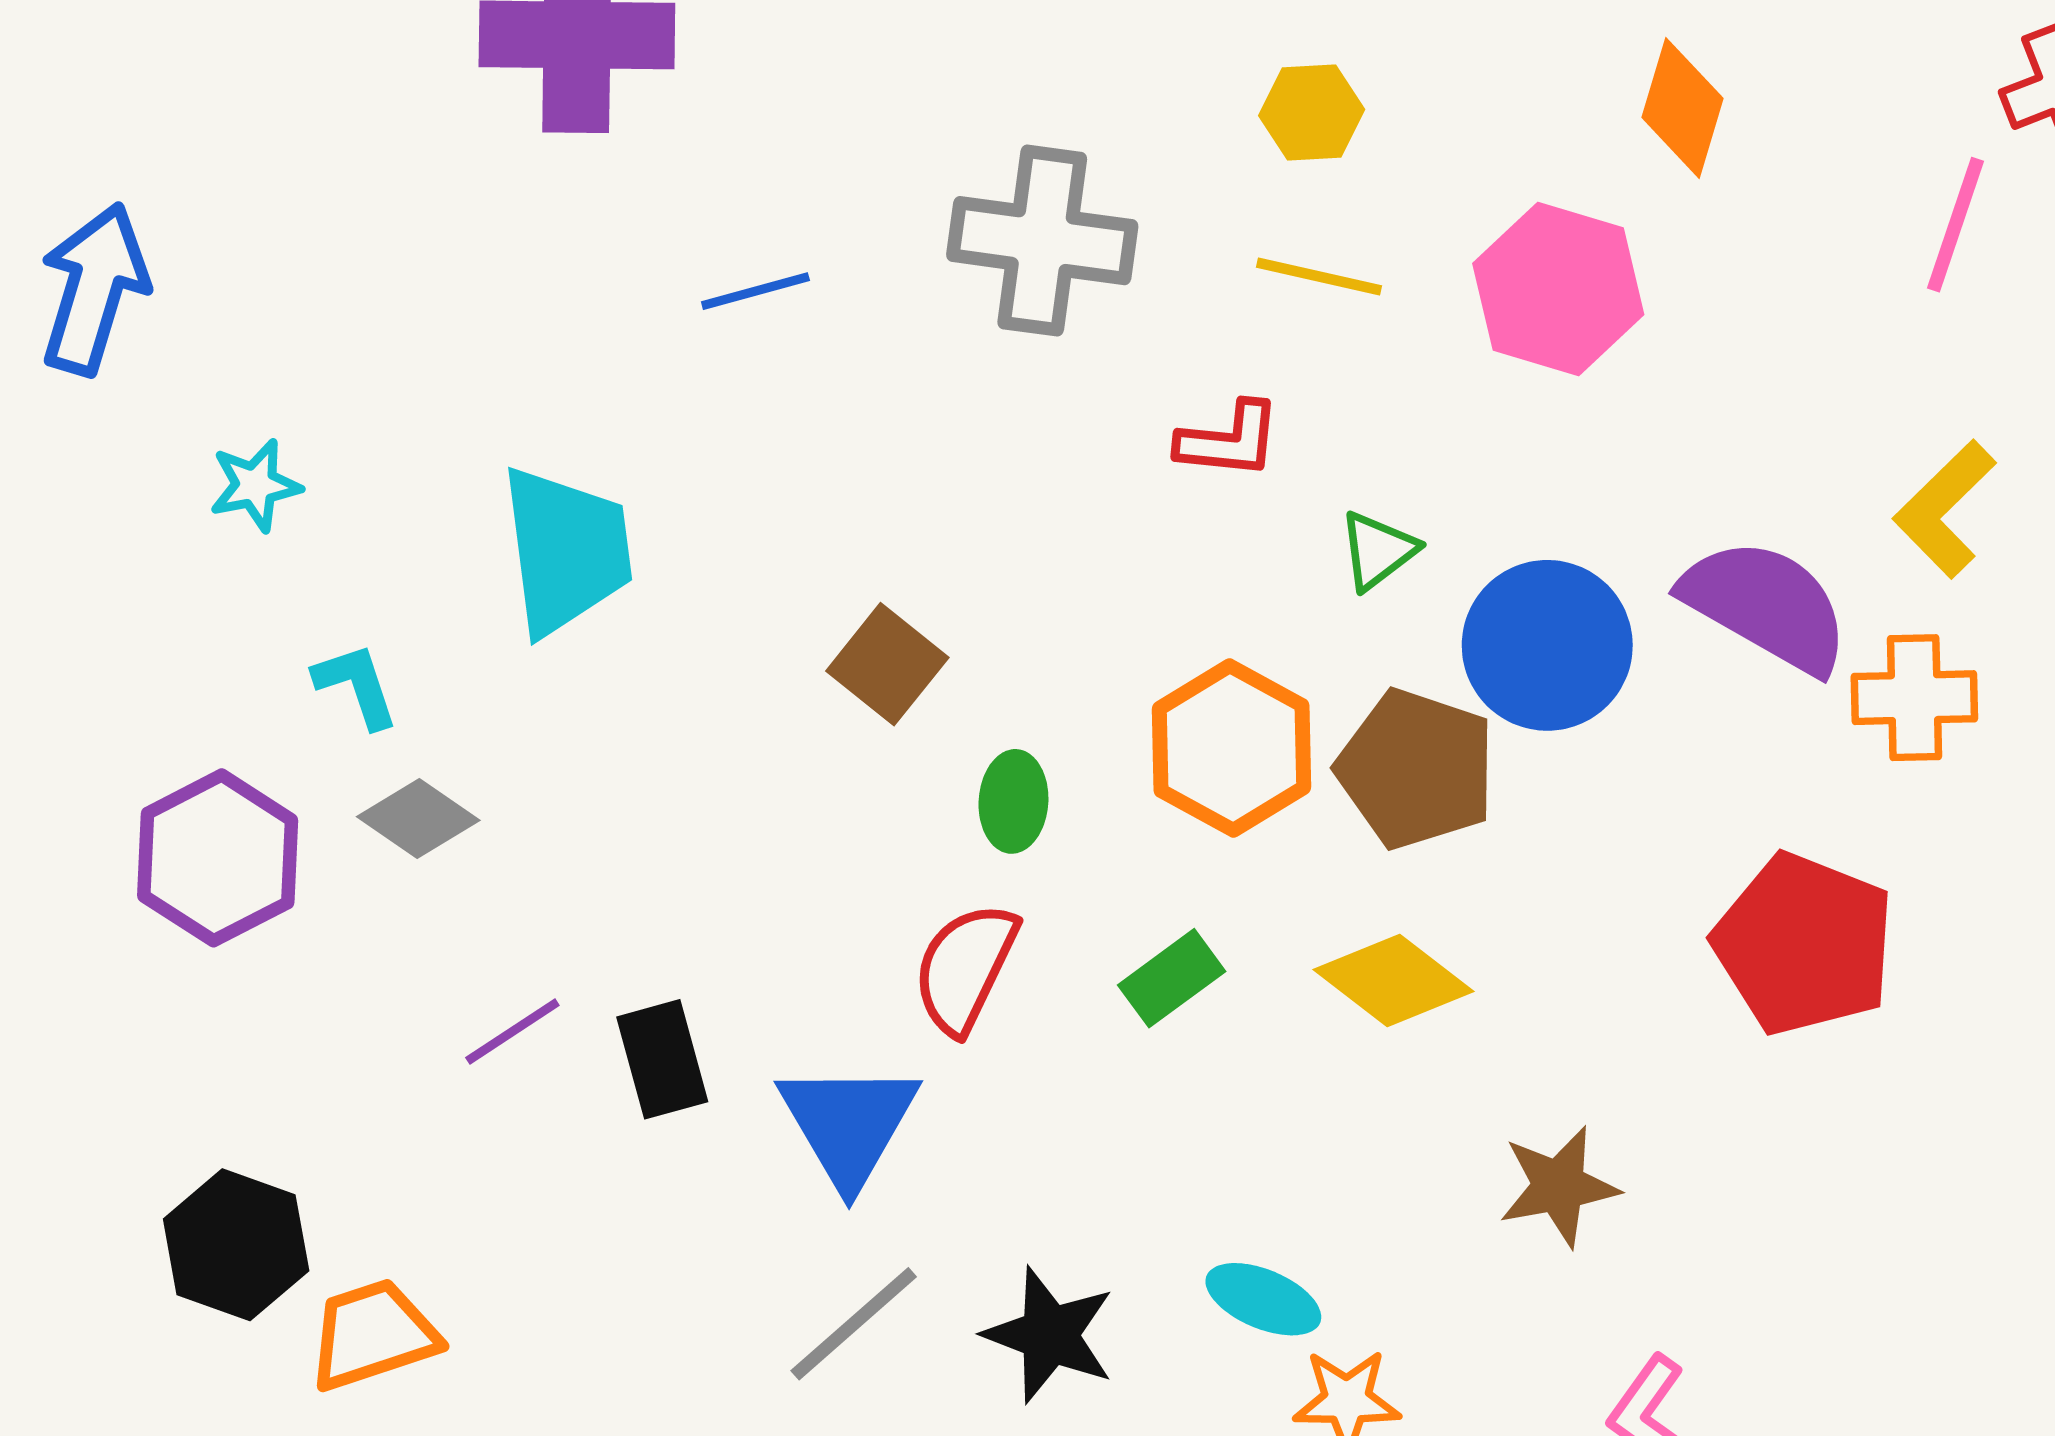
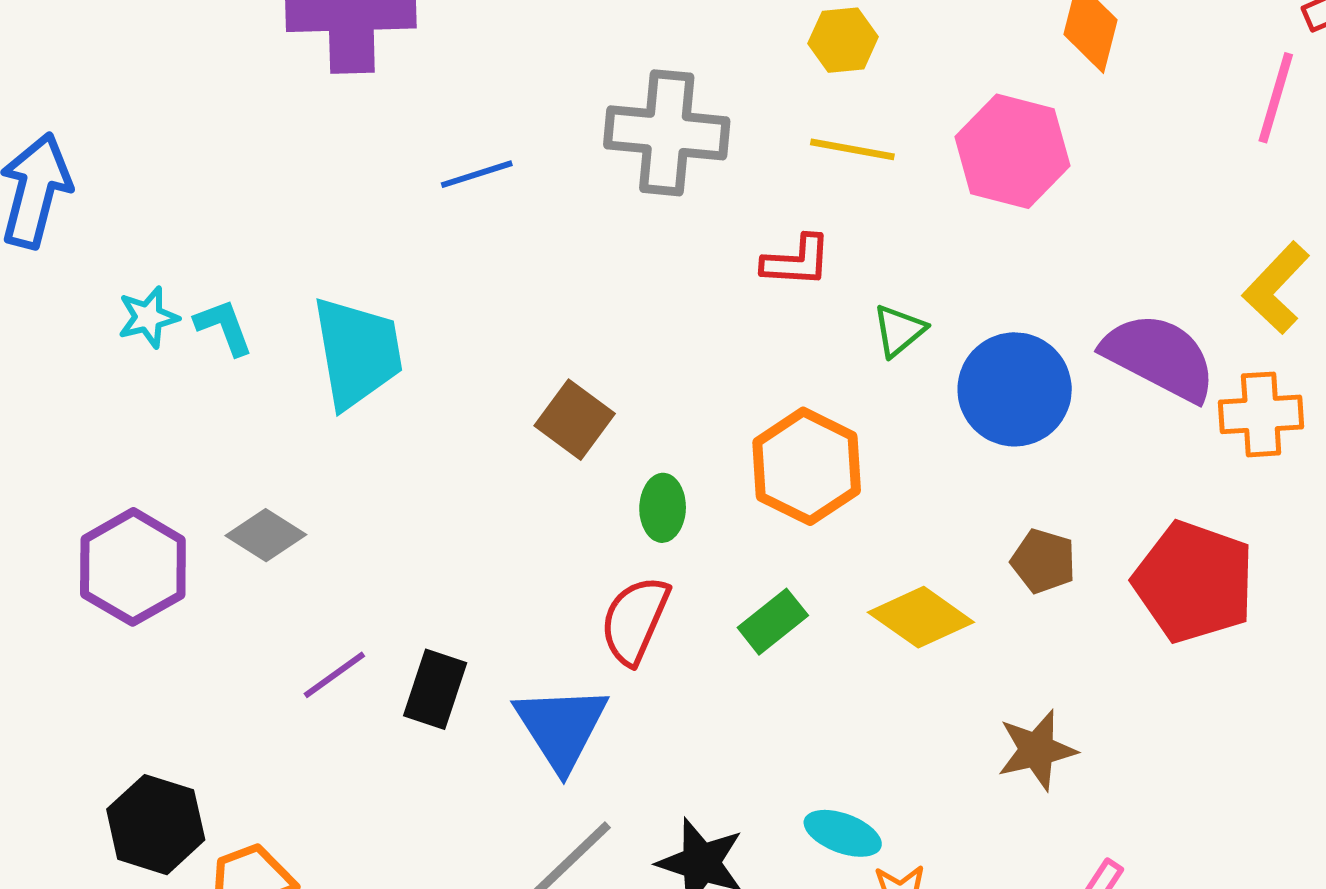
cyan L-shape: (356, 685) -> (224, 327), moved
brown pentagon: (1416, 769) -> (1043, 561), moved, size x0.6
black rectangle: (662, 1059) -> (435, 689), turned 36

